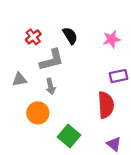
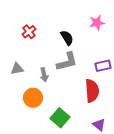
black semicircle: (70, 36) -> (67, 38), moved
pink star: (112, 39) -> (97, 23), moved
gray L-shape: (52, 60) -> (67, 62), moved

